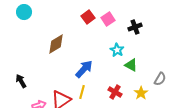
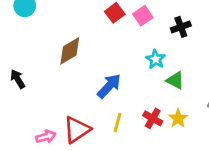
black arrow: (21, 81) -> (18, 79), moved
yellow line: (82, 92) -> (118, 123), moved
yellow star: (141, 93) -> (178, 118), moved

